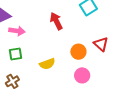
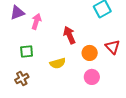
red arrow: (56, 21) -> (69, 35), moved
pink arrow: (17, 31) -> (36, 21), moved, turned -84

